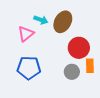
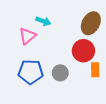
brown ellipse: (63, 22) -> (91, 23), moved
gray circle: (72, 72) -> (60, 73), moved

